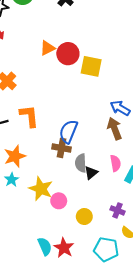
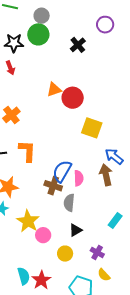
yellow square: (91, 66) -> (92, 128), moved
pink semicircle: (115, 163) -> (79, 178), moved
black triangle: (91, 173) -> (76, 230), moved

